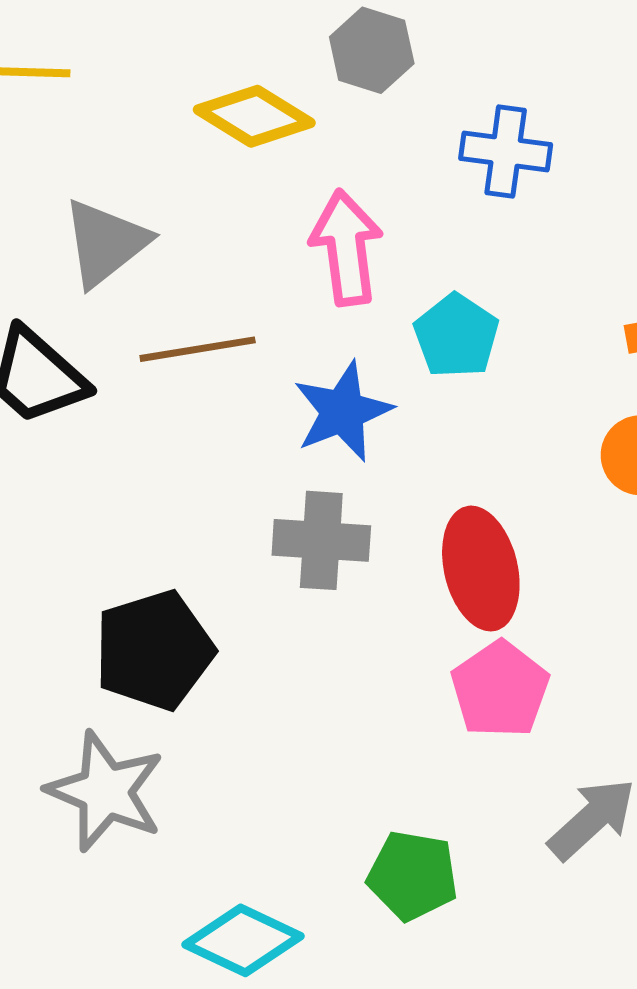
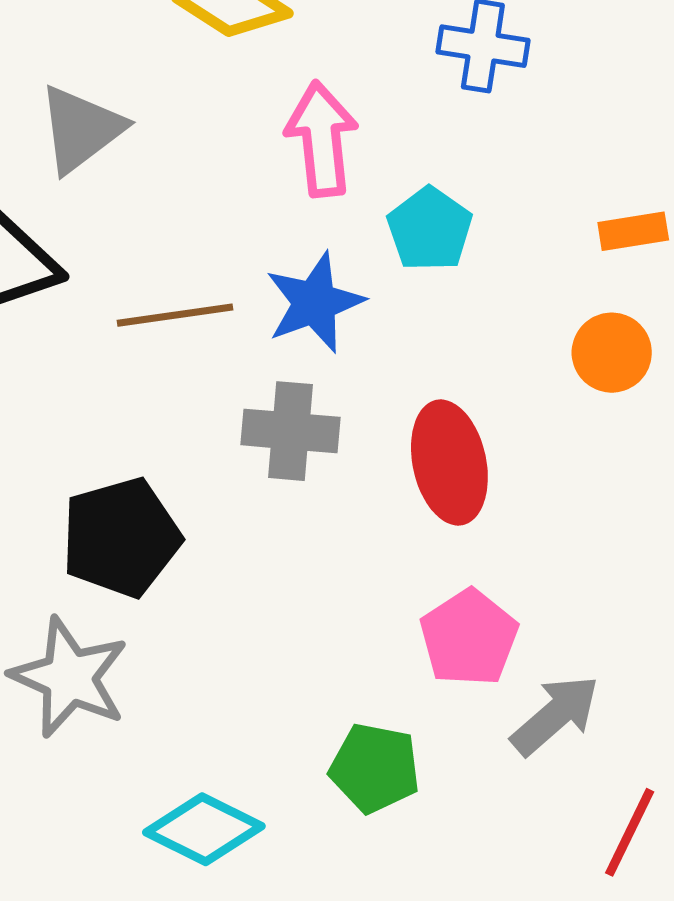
brown line: (198, 349) -> (175, 315), moved
pink pentagon: (500, 689) -> (469, 638), moved

